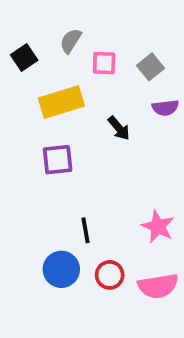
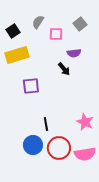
gray square: (150, 67) -> (80, 24), moved
yellow rectangle: (61, 102) -> (17, 55), moved
purple semicircle: (165, 108) -> (74, 53), moved
red circle: (110, 275) -> (59, 148), size x1.5

